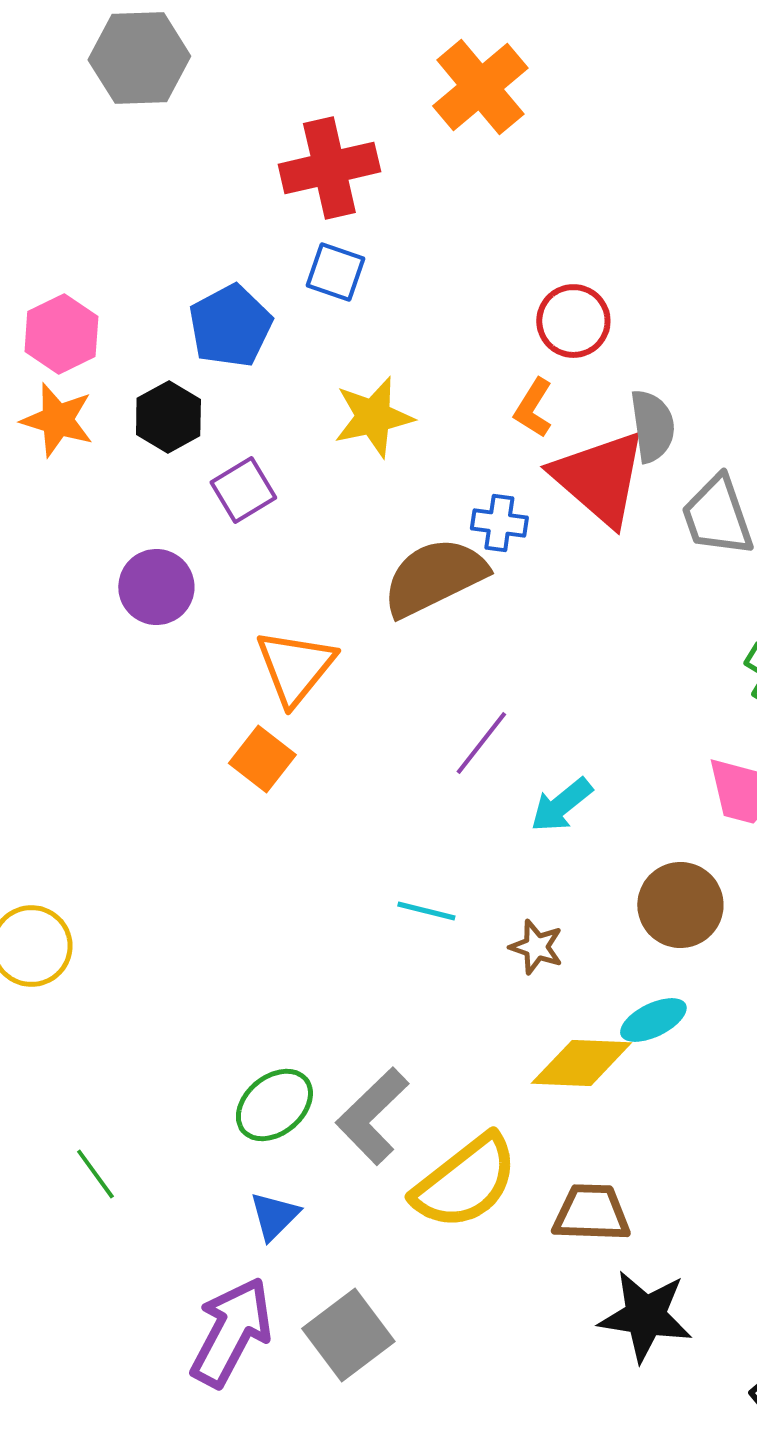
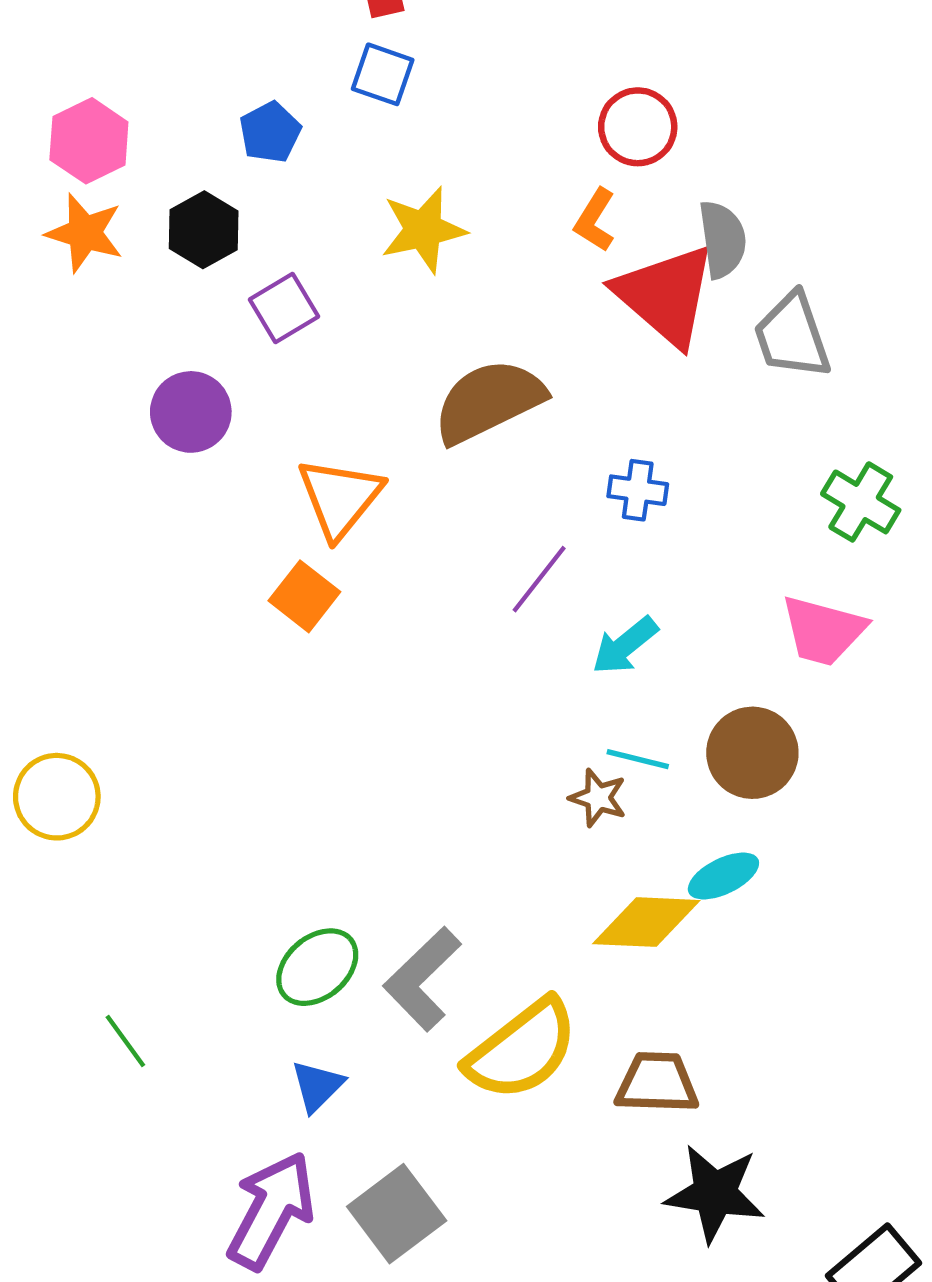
blue pentagon: (230, 326) -> (270, 132), size x0.7
blue cross: (499, 523) -> (638, 490), moved
cyan line: (426, 911) -> (638, 759), moved

